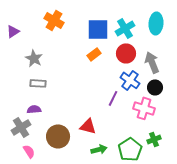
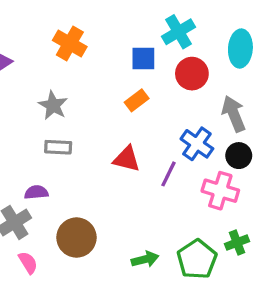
cyan cross: (125, 28) -> (179, 32), moved
blue square: (98, 29) -> (143, 59), size x0.7
red circle: (126, 53) -> (192, 74), moved
gray star: (34, 58) -> (53, 105), moved
gray rectangle: (38, 83) -> (58, 147), moved
red triangle: (88, 126) -> (127, 159), moved

